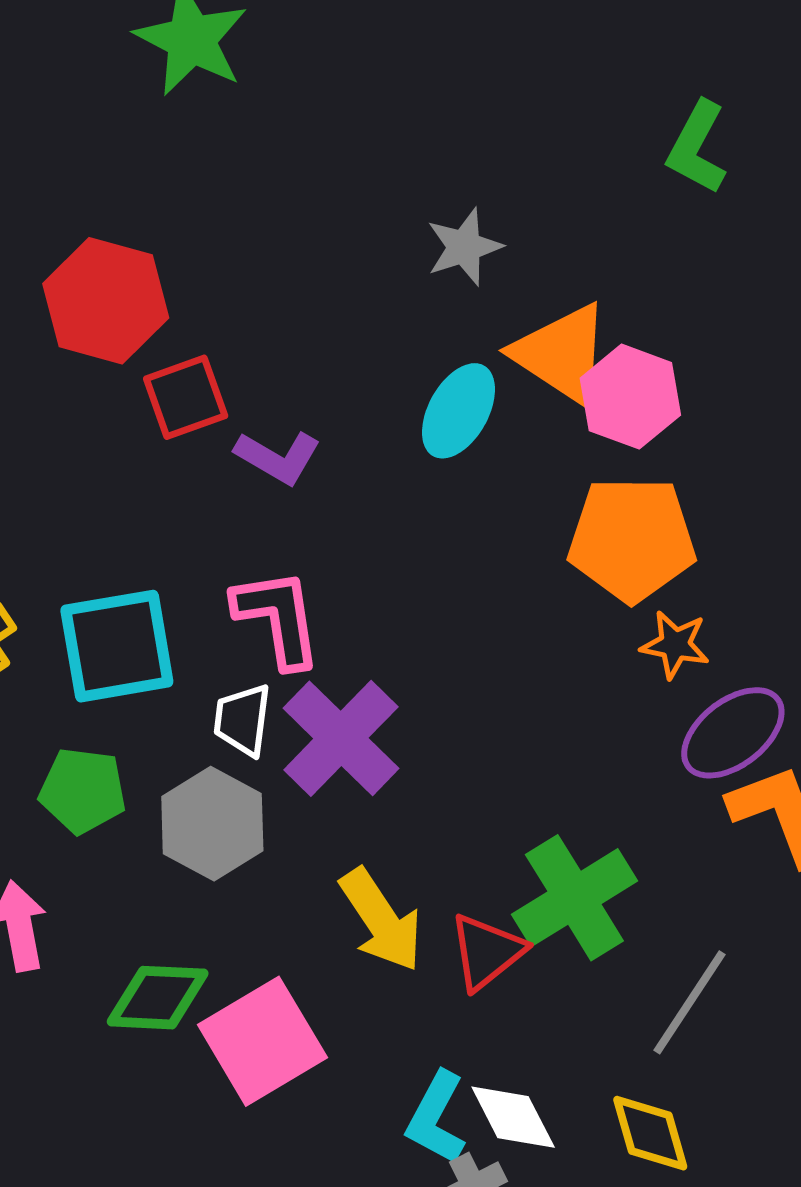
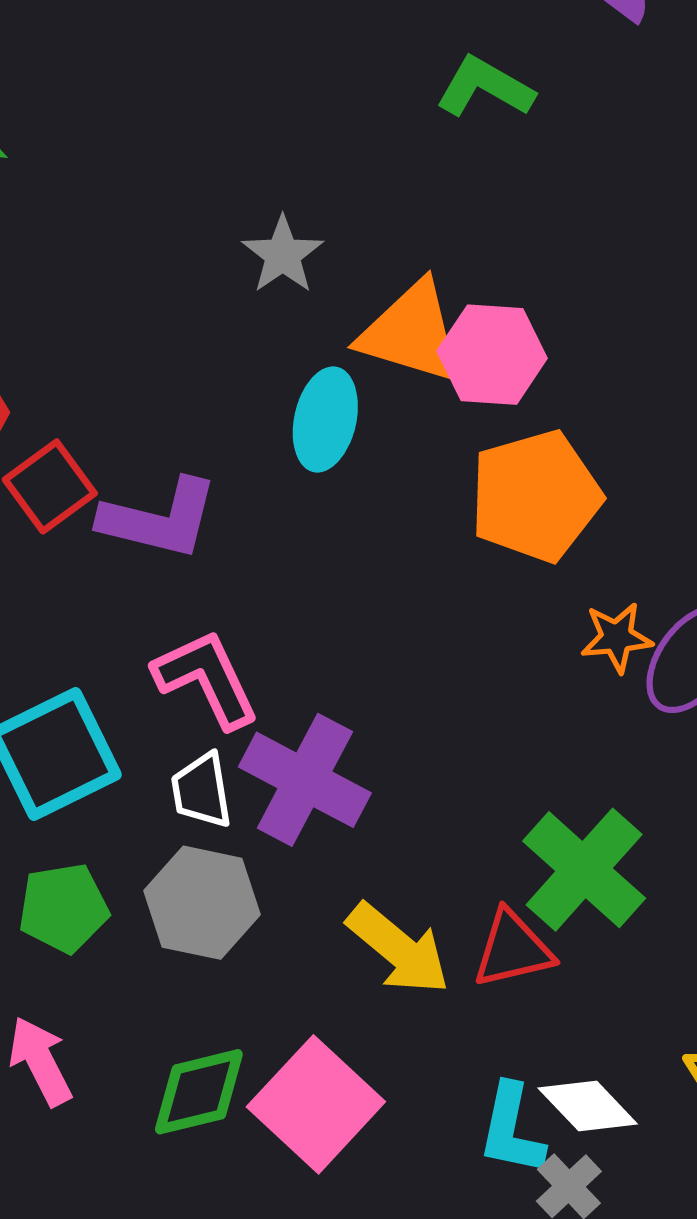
green L-shape: (697, 148) -> (485, 87), turned 108
purple L-shape: (278, 457) -> (159, 519), size x1.4
orange star: (675, 645) -> (617, 637), moved
red triangle: (487, 952) -> (513, 949), turned 42

